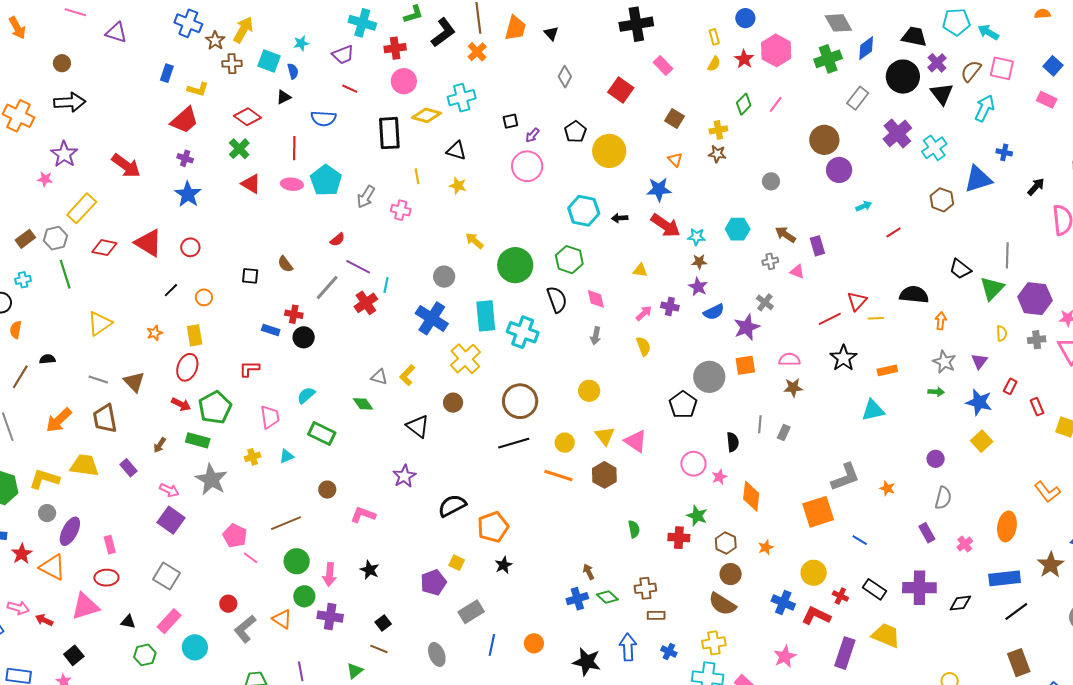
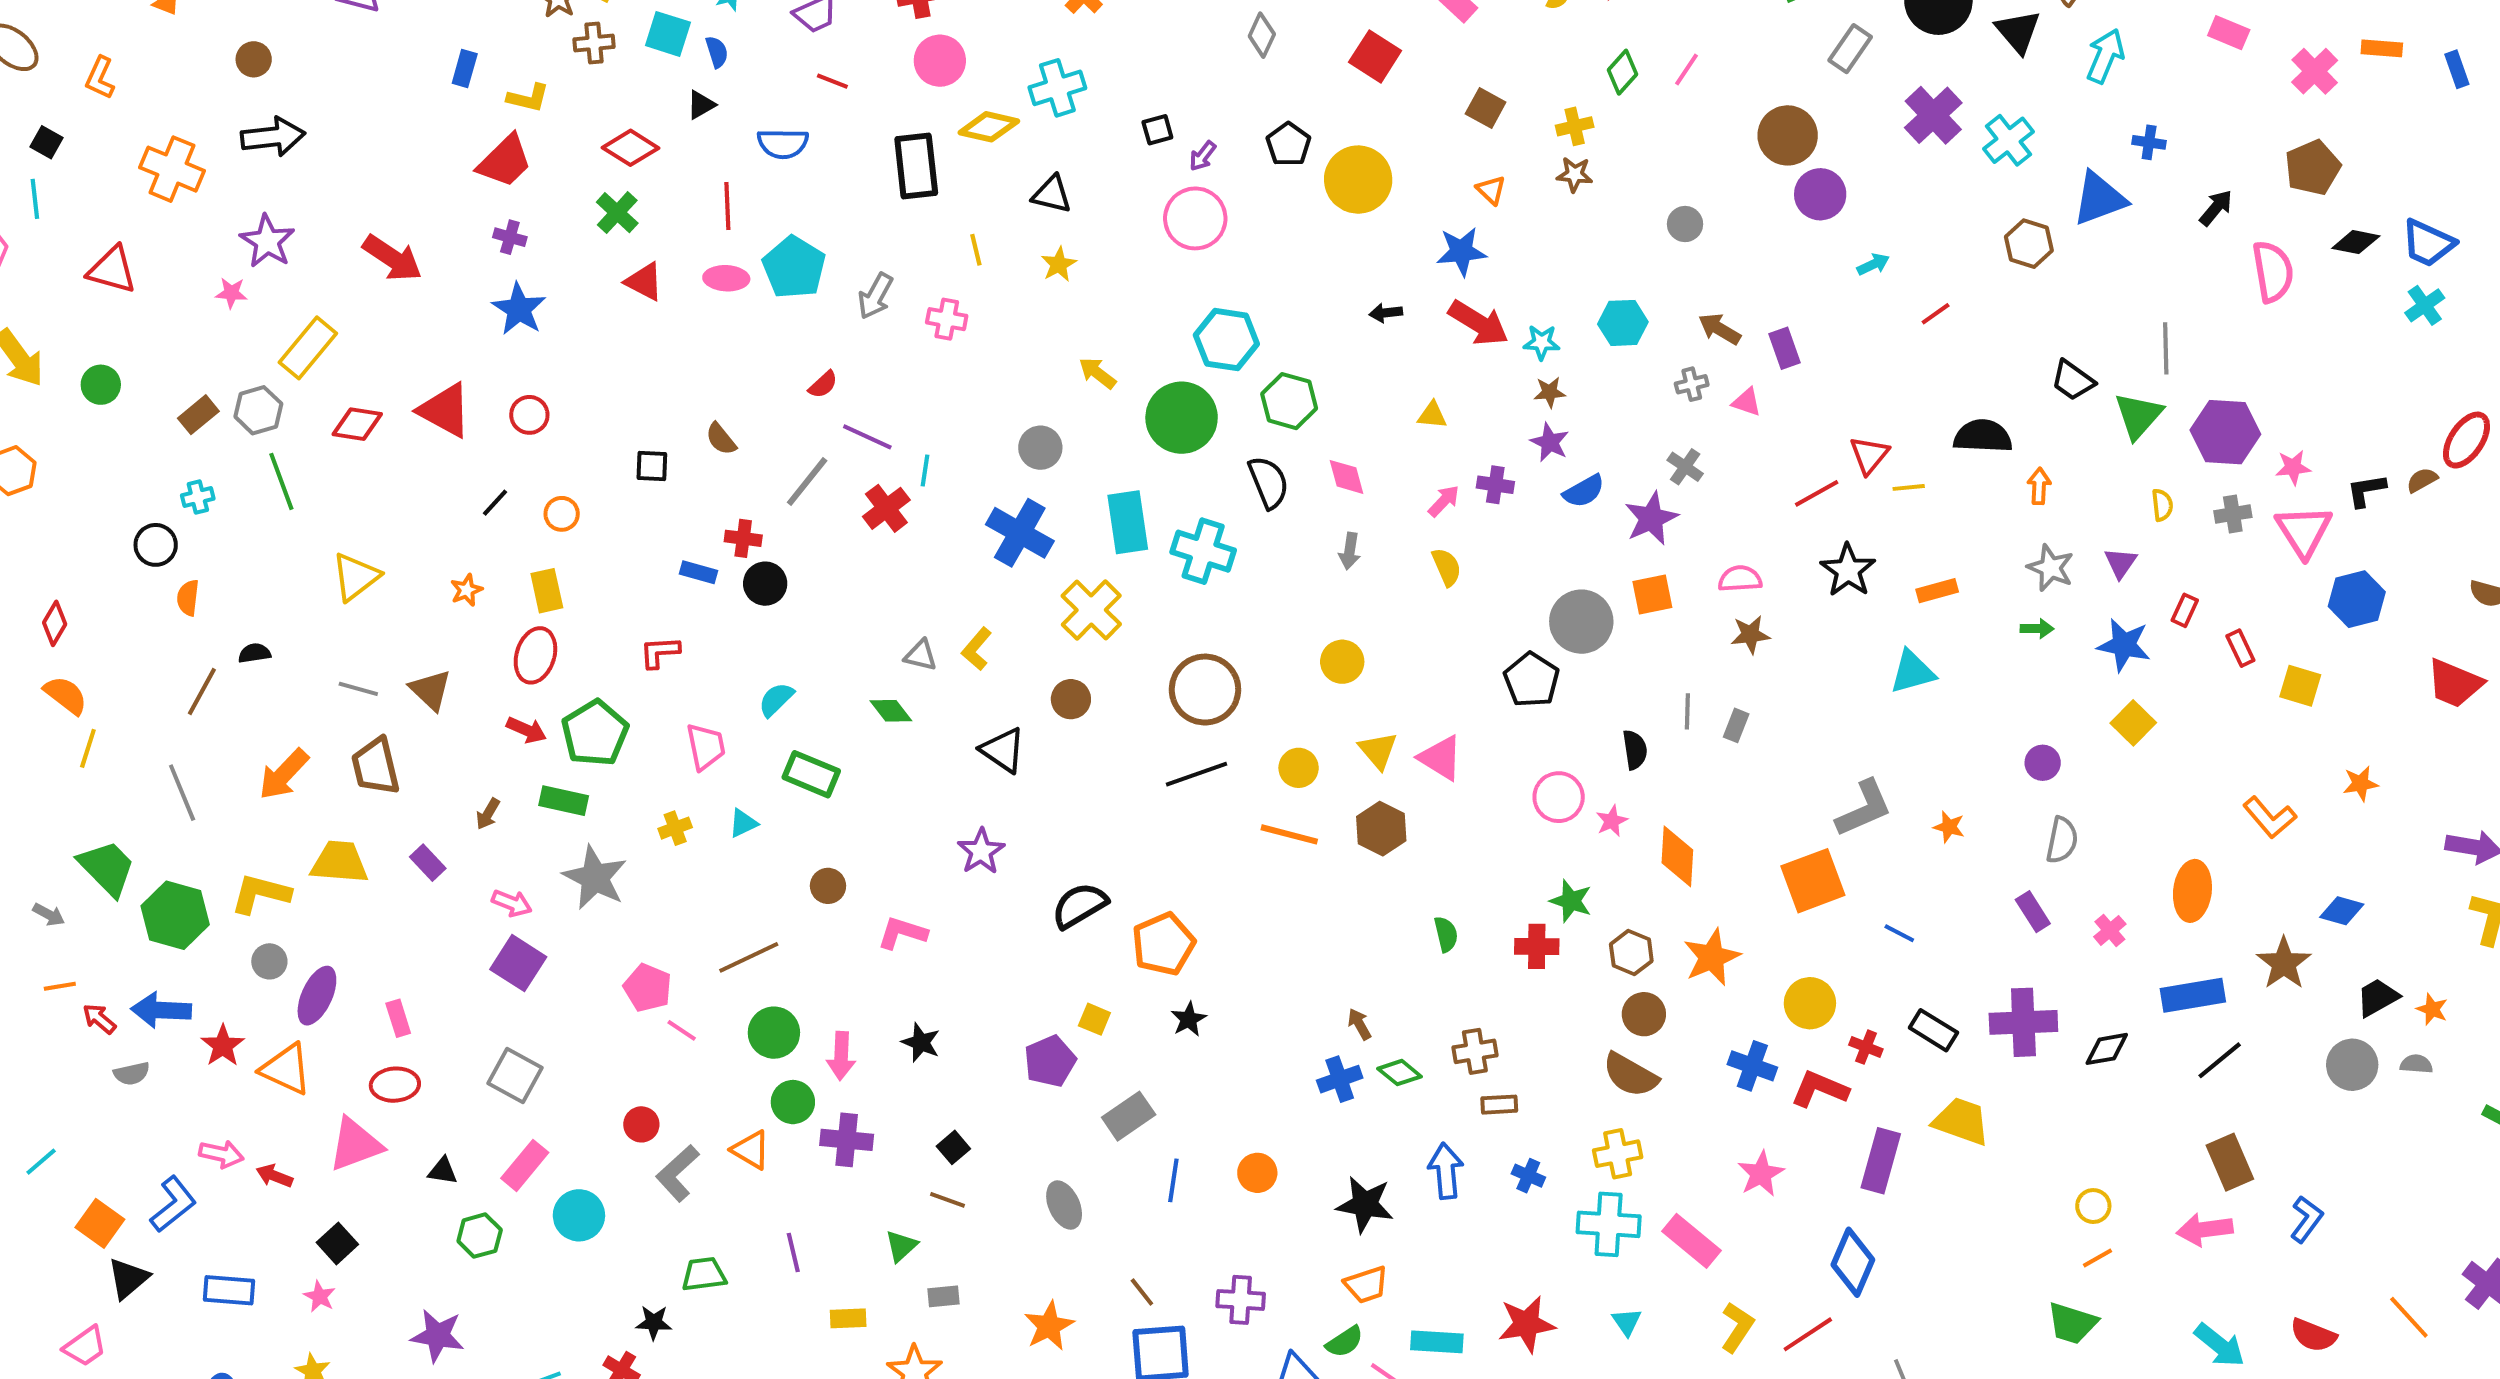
yellow star: (458, 186) -> (1059, 264), turned 30
cyan hexagon: (584, 211) -> (1226, 340), moved
orange star: (766, 547) -> (1712, 957), size x1.8

